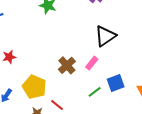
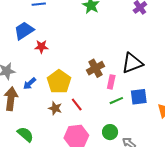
black triangle: (105, 36) -> (132, 63), moved
pink rectangle: (92, 63) -> (111, 82), moved, turned -40

